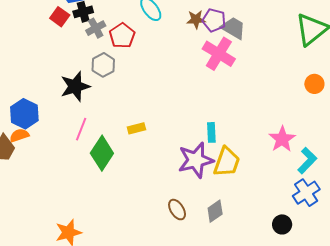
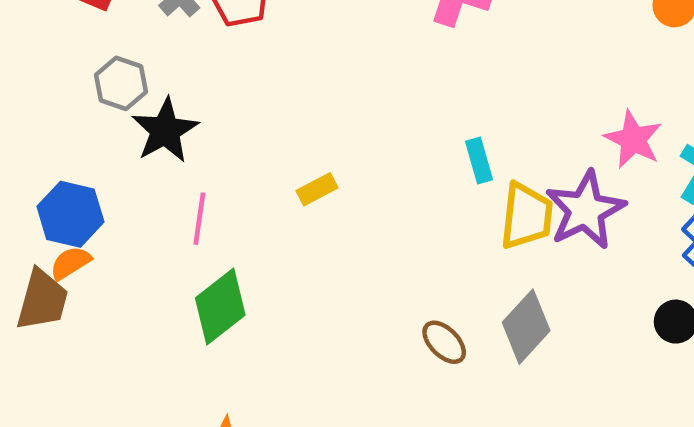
gray hexagon: (103, 65) -> (121, 83), moved
green diamond: (102, 153) -> (220, 307), moved, turned 32
purple star: (196, 160) -> (585, 210), moved
gray diamond: (215, 211) -> (526, 327), size x1.4

